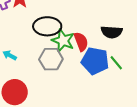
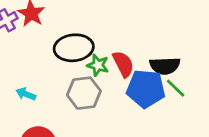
black semicircle: (112, 32) -> (165, 66), moved
green star: (63, 41) -> (98, 65), size x0.7

